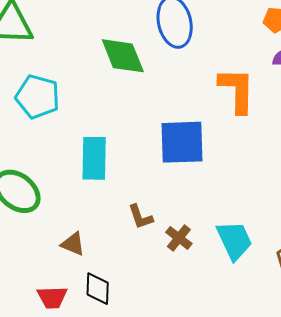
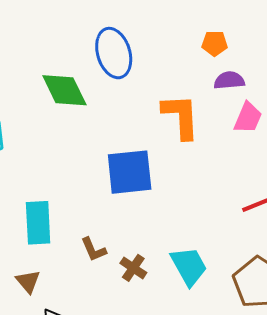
cyan rectangle: (94, 158) -> (38, 223), moved
brown triangle: (73, 244) -> (28, 281), turned 32

